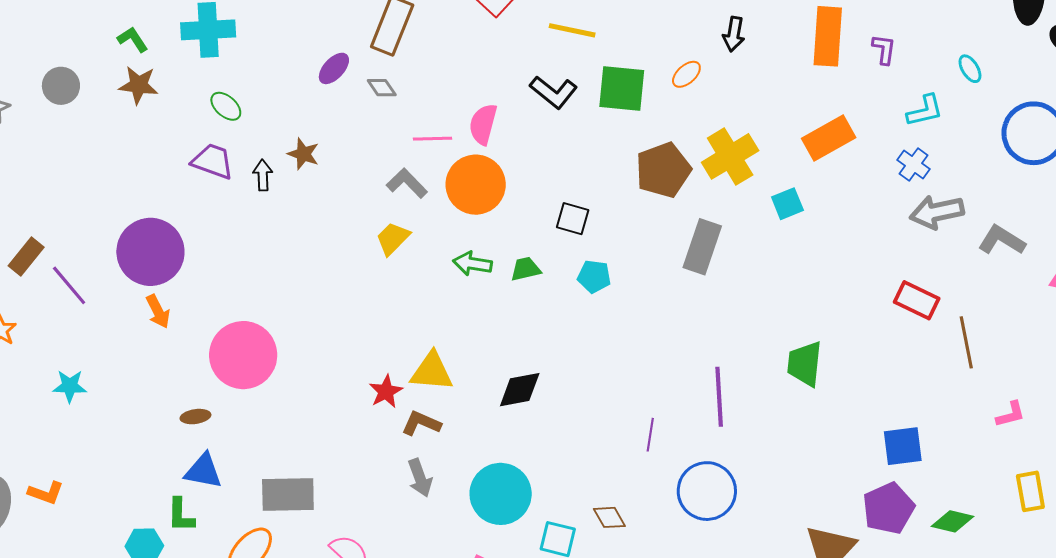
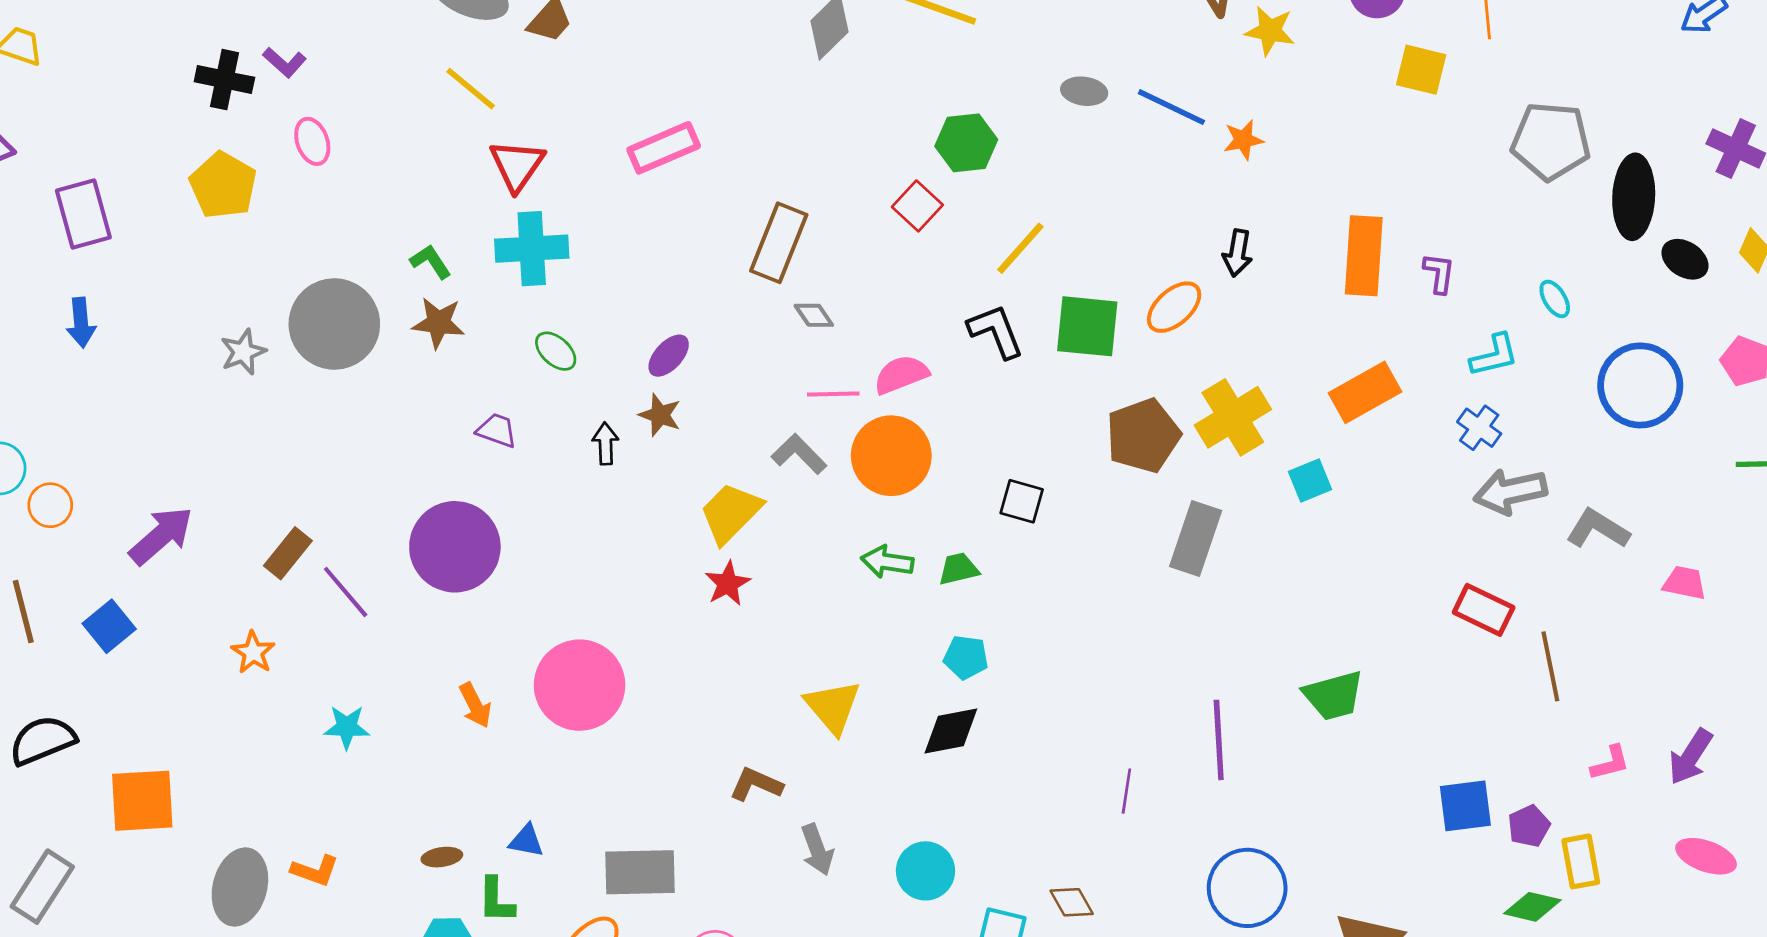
yellow line: (572, 30) -> (1020, 248), turned -60
purple ellipse: (334, 68) -> (669, 356), moved
orange ellipse: (686, 74) -> (1174, 307), size x1.4
gray circle: (61, 86) -> (334, 324), size x1.8
gray diamond: (382, 88) -> (814, 315), moved
black L-shape: (554, 92) -> (996, 331), turned -150
pink semicircle: (483, 124) -> (901, 375), turned 54
purple trapezoid: (213, 161) -> (497, 430), moved, size x0.7
yellow trapezoid: (393, 238) -> (731, 513), moved, size x1.4
cyan pentagon: (594, 276) -> (966, 657), moved
orange arrow: (158, 311) -> (475, 705), moved
green trapezoid: (805, 364) -> (1333, 695), turned -111
yellow triangle: (432, 372) -> (833, 707), turned 45
red star: (386, 391) -> (728, 584), moved
brown ellipse: (195, 417) -> (442, 857), moved
brown L-shape: (421, 423) -> (756, 784), moved
blue triangle: (203, 471) -> (526, 841), size x0.7
blue circle: (707, 491) -> (1247, 888), moved
yellow rectangle: (1030, 491) -> (1581, 861), moved
cyan circle: (501, 494) -> (925, 871), size x0.7
purple pentagon: (888, 508) -> (1529, 826), moved, size x0.6

